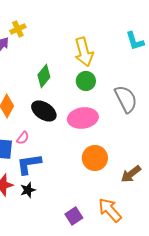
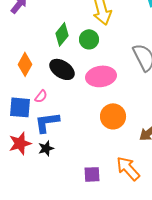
green circle: (86, 81) -> (89, 39), moved
purple square: (74, 216) -> (92, 174), turned 30

